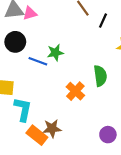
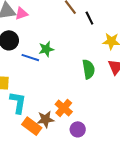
black line: (103, 21) -> (89, 18), turned -48
orange cross: (75, 91) -> (64, 108), moved
purple circle: (108, 135) -> (78, 129), moved

